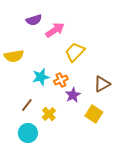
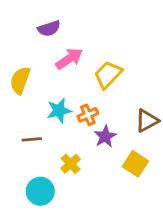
pink arrow: (55, 30) -> (69, 59), moved
yellow semicircle: (14, 56) -> (20, 80), turned 120
brown line: (27, 105) -> (32, 139), moved, turned 48

